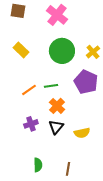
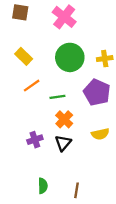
yellow cross: (93, 52) -> (105, 59), turned 32
orange line: (29, 90) -> (32, 86), moved
yellow semicircle: (82, 133) -> (100, 134), moved

